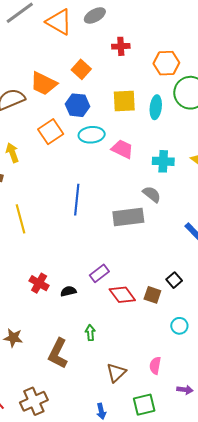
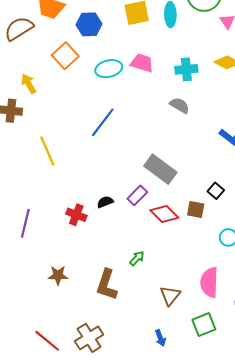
cyan ellipse: (92, 135) -> (109, 69), moved
blue line: (77, 200) -> (103, 122), turned 40
gray rectangle: (128, 217) -> (160, 169), moved, turned 52
black semicircle: (68, 291) -> (105, 202), moved
green arrow: (90, 333) -> (137, 258), turned 56
pink semicircle: (155, 366) -> (209, 282), size x1.6

